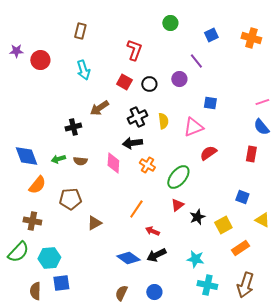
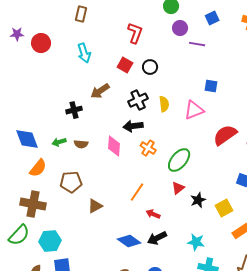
purple line: (196, 61) -> (197, 44), turned -42
purple circle: (179, 79) -> (180, 28), moved
red semicircle: (208, 153) -> (225, 135), moved, size x1.4
brown cross: (32, 221) -> (33, 204), size x1.4

